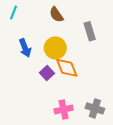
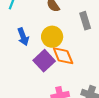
purple square: (47, 73) -> (44, 61), size x1.5

